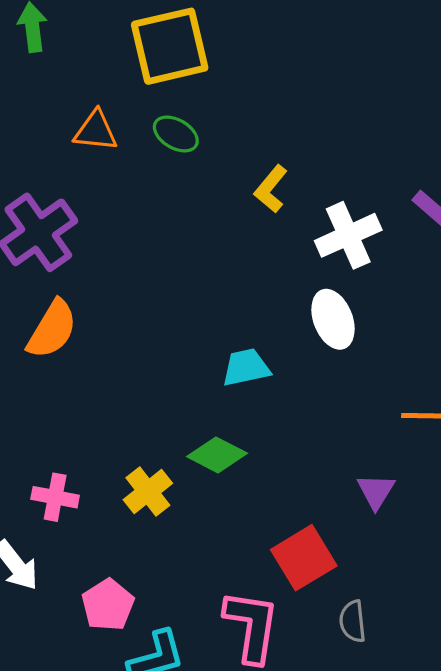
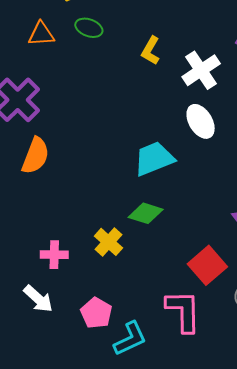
cyan trapezoid: (246, 367) -> (154, 159), size x1.4

